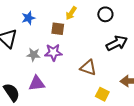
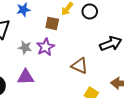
black circle: (105, 14) -> (90, 11), moved
purple star: (53, 52) -> (45, 47), turned -30

